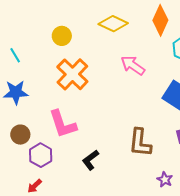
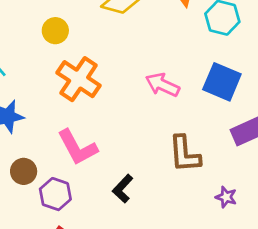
pink arrow: (133, 65) -> (162, 85), moved

